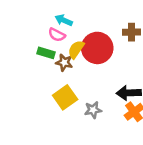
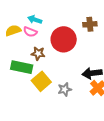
yellow semicircle: (76, 49) -> (13, 30), moved, turned 42
green rectangle: (46, 53) -> (22, 67), moved, size x1.5

